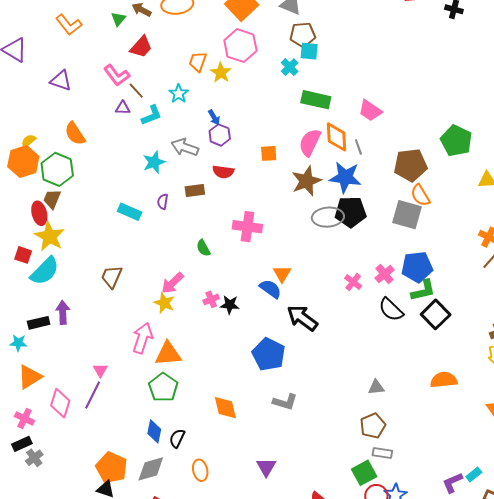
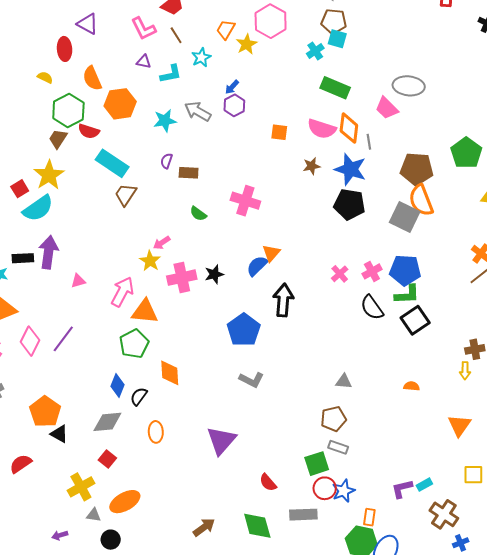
brown line: (136, 91) -> (176, 35), moved
blue arrow: (214, 117) -> (232, 87), turned 63
yellow semicircle: (28, 141) -> (45, 77), turned 56
pink semicircle: (310, 142) -> (322, 129), turned -108
orange hexagon: (23, 162) -> (120, 104), moved
red semicircle: (223, 172) -> (89, 131), moved
brown star: (306, 181) -> (312, 166), size x0.6
brown rectangle: (195, 191) -> (189, 173), moved
orange semicircle: (420, 195) -> (421, 200), size x1.4
cyan rectangle: (130, 212) -> (112, 163), moved, size x1.4
red ellipse: (39, 213) -> (65, 49), moved
gray ellipse: (328, 217) -> (409, 86), moved
green semicircle: (203, 248) -> (198, 214), turned -36
red square: (23, 255) -> (20, 189), turned 30
brown trapezoid: (112, 277) -> (126, 195), moved
pink arrow: (172, 283) -> (162, 243), size x0.7
blue semicircle: (270, 289) -> (257, 266), turned -90
pink cross: (211, 299) -> (182, 278), moved, size x1.8
black star: (230, 305) -> (214, 274), turned -30
purple arrow: (63, 312) -> (48, 252), size x1.4
black arrow: (302, 318) -> (283, 300), turned 48
pink triangle: (100, 370) -> (78, 281), moved, turned 35
orange semicircle: (444, 380) -> (412, 386), size x0.6
orange diamond: (225, 408) -> (170, 373), moved
purple triangle: (266, 467) -> (221, 440), size x1.5
orange pentagon: (112, 468) -> (45, 412), moved

